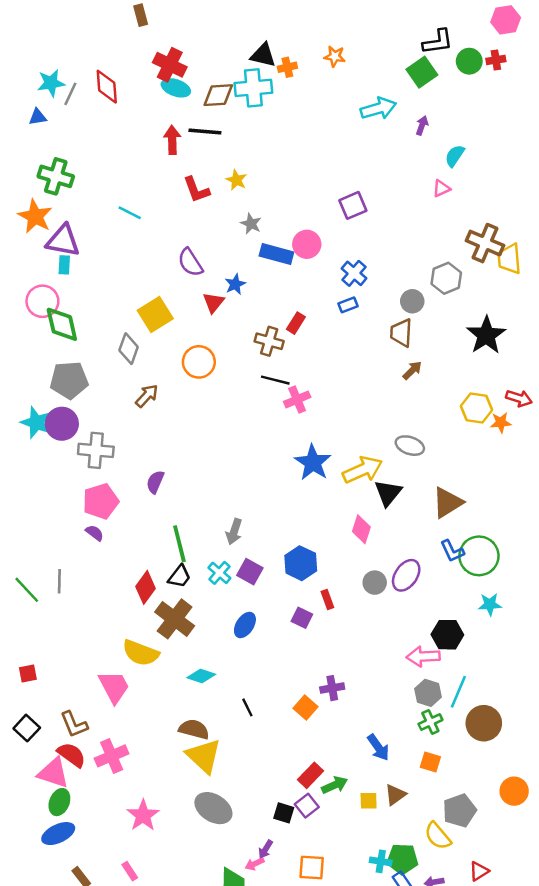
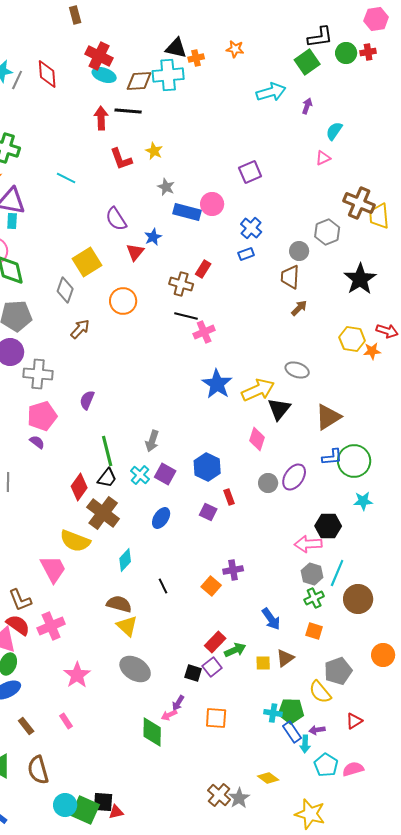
blue L-shape: (452, 551) -> (332, 457), turned -70
cyan diamond: (201, 676) -> (125, 560), turned -65
yellow triangle: (204, 756) -> (127, 626), size x0.7

